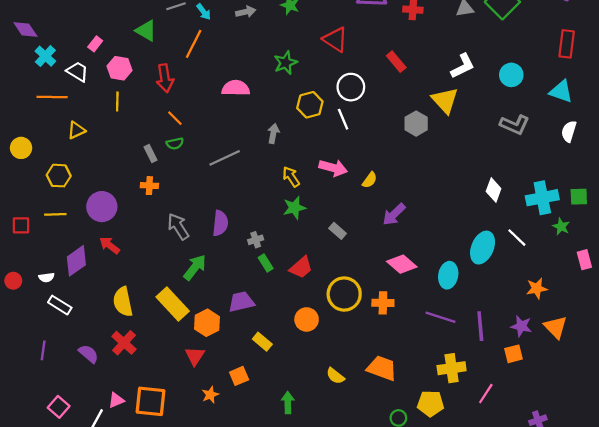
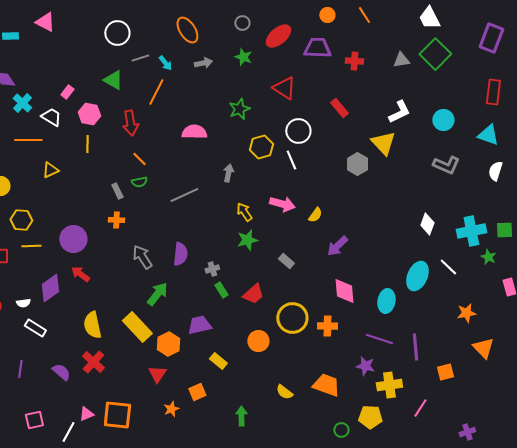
yellow hexagon: (59, 176) -> (21, 220), moved
pink diamond: (402, 264) -> (344, 291), turned 44
purple star: (521, 326) -> (365, 366), moved
pink square: (59, 407) -> (34, 420), turned 36

